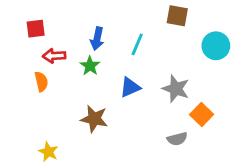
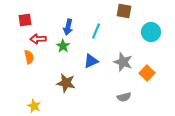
orange square: (202, 114) -> (147, 73), moved

